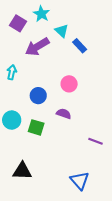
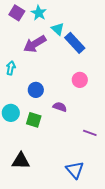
purple square: (18, 23) -> (17, 13), moved
blue rectangle: (80, 46) -> (75, 43), size x1.5
pink circle: (69, 84) -> (80, 80), moved

